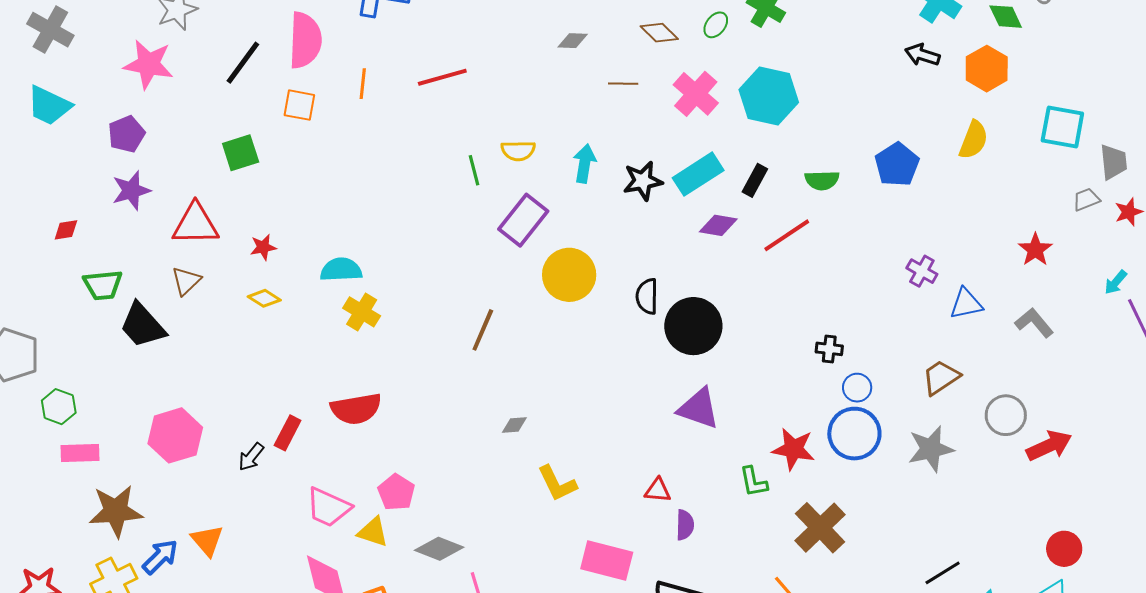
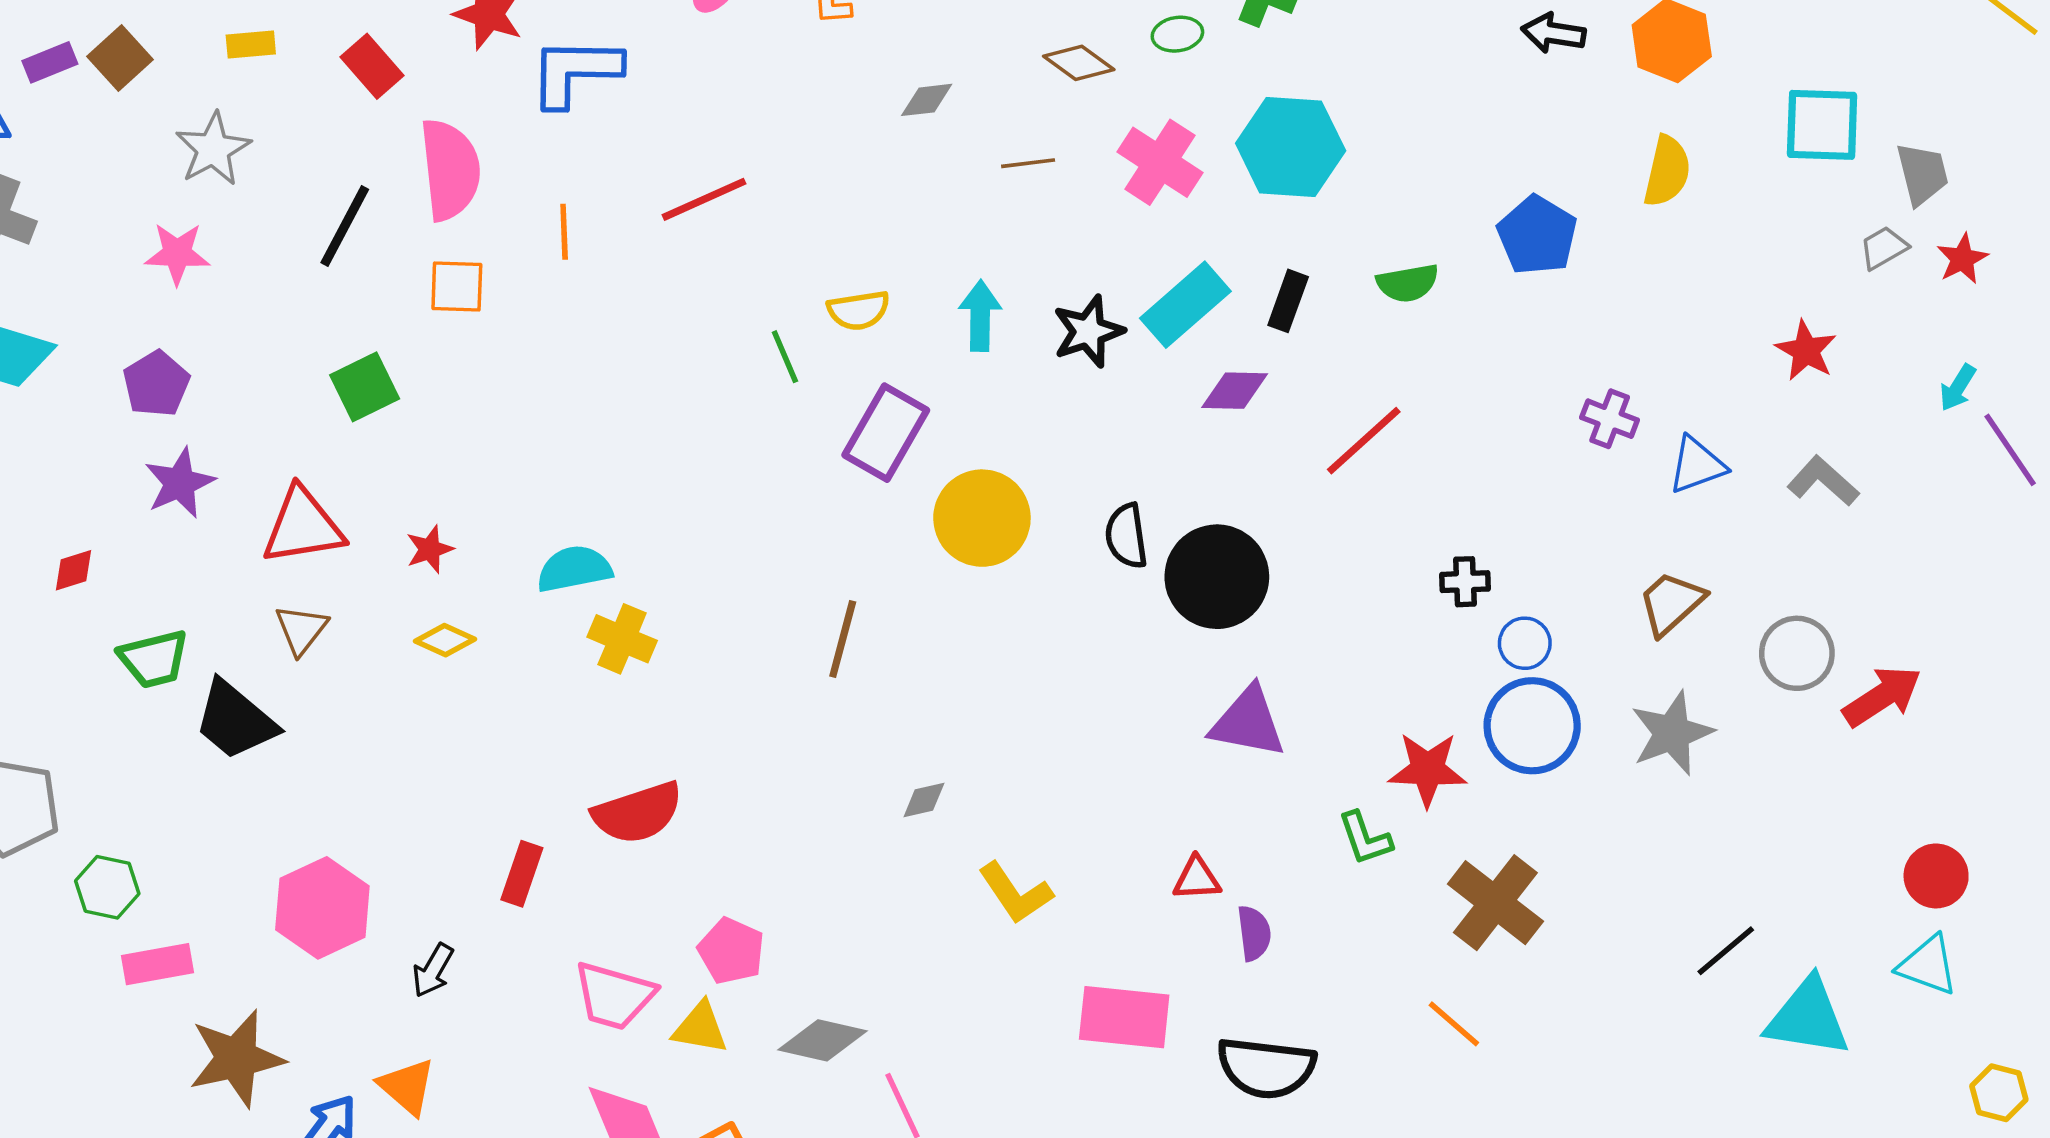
green ellipse: (716, 25) -> (1177, 34), turned 52
pink star: (149, 64) -> (177, 254), size x0.7
red line: (787, 235) -> (1364, 441), moved
black arrow: (251, 457) -> (433, 970), moved

